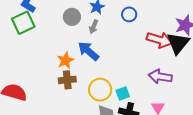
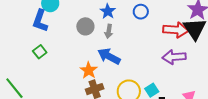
green square: (23, 23) -> (40, 52), moved, size x0.6
purple arrow: (160, 77) -> (174, 57), moved

